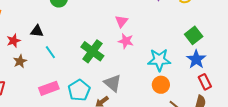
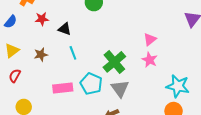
red star: (14, 41) -> (42, 19), moved
gray triangle: (113, 83) -> (120, 89), moved
cyan pentagon: (79, 90) -> (91, 84), moved, turned -30

